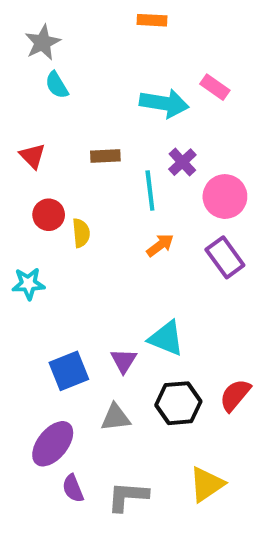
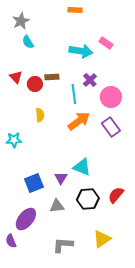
red circle: (49, 215) -> (35, 84), moved
orange arrow: (160, 245) -> (79, 121), size x1.6
purple semicircle: (73, 488) -> (11, 241), moved

